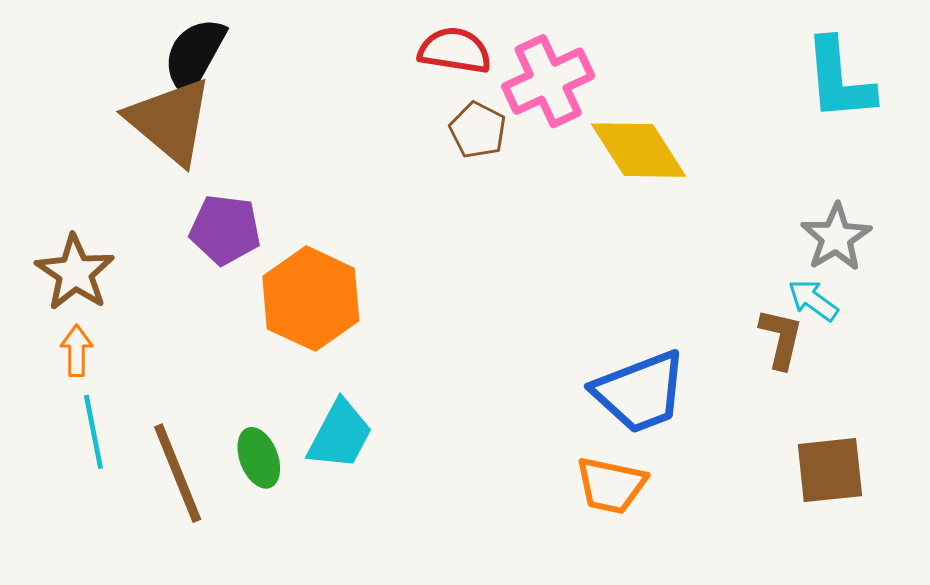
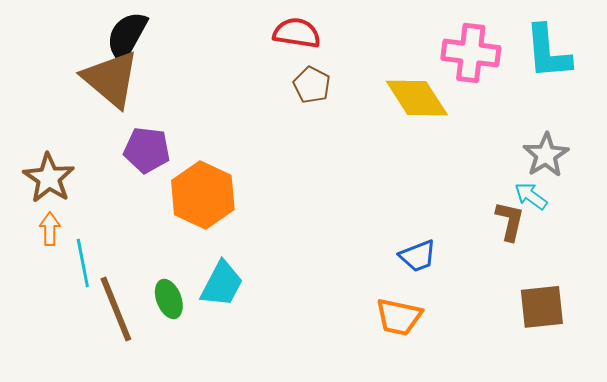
pink cross: (548, 81) -> (471, 53), moved, turned 32
blue trapezoid: (640, 392) -> (418, 256), size x0.6
cyan line: (93, 432) -> (83, 263), moved

